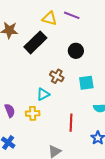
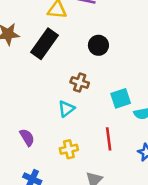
cyan square: (86, 83) -> (121, 98), moved
yellow cross: (33, 113) -> (69, 149), moved

